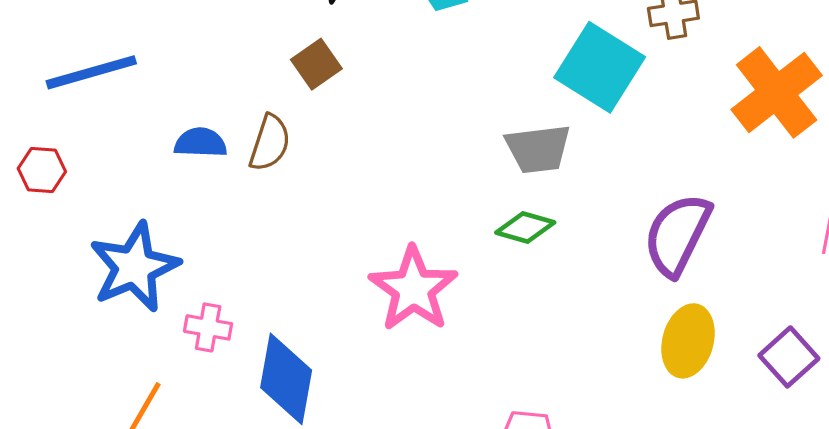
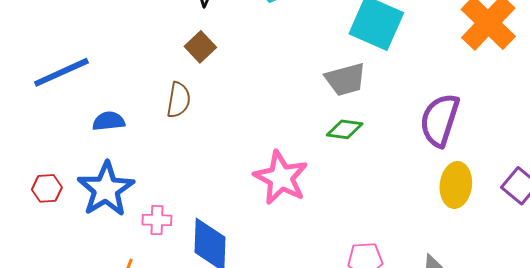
blue semicircle: (200, 143) -> (109, 121), moved
red hexagon: (42, 170) -> (47, 188), moved

